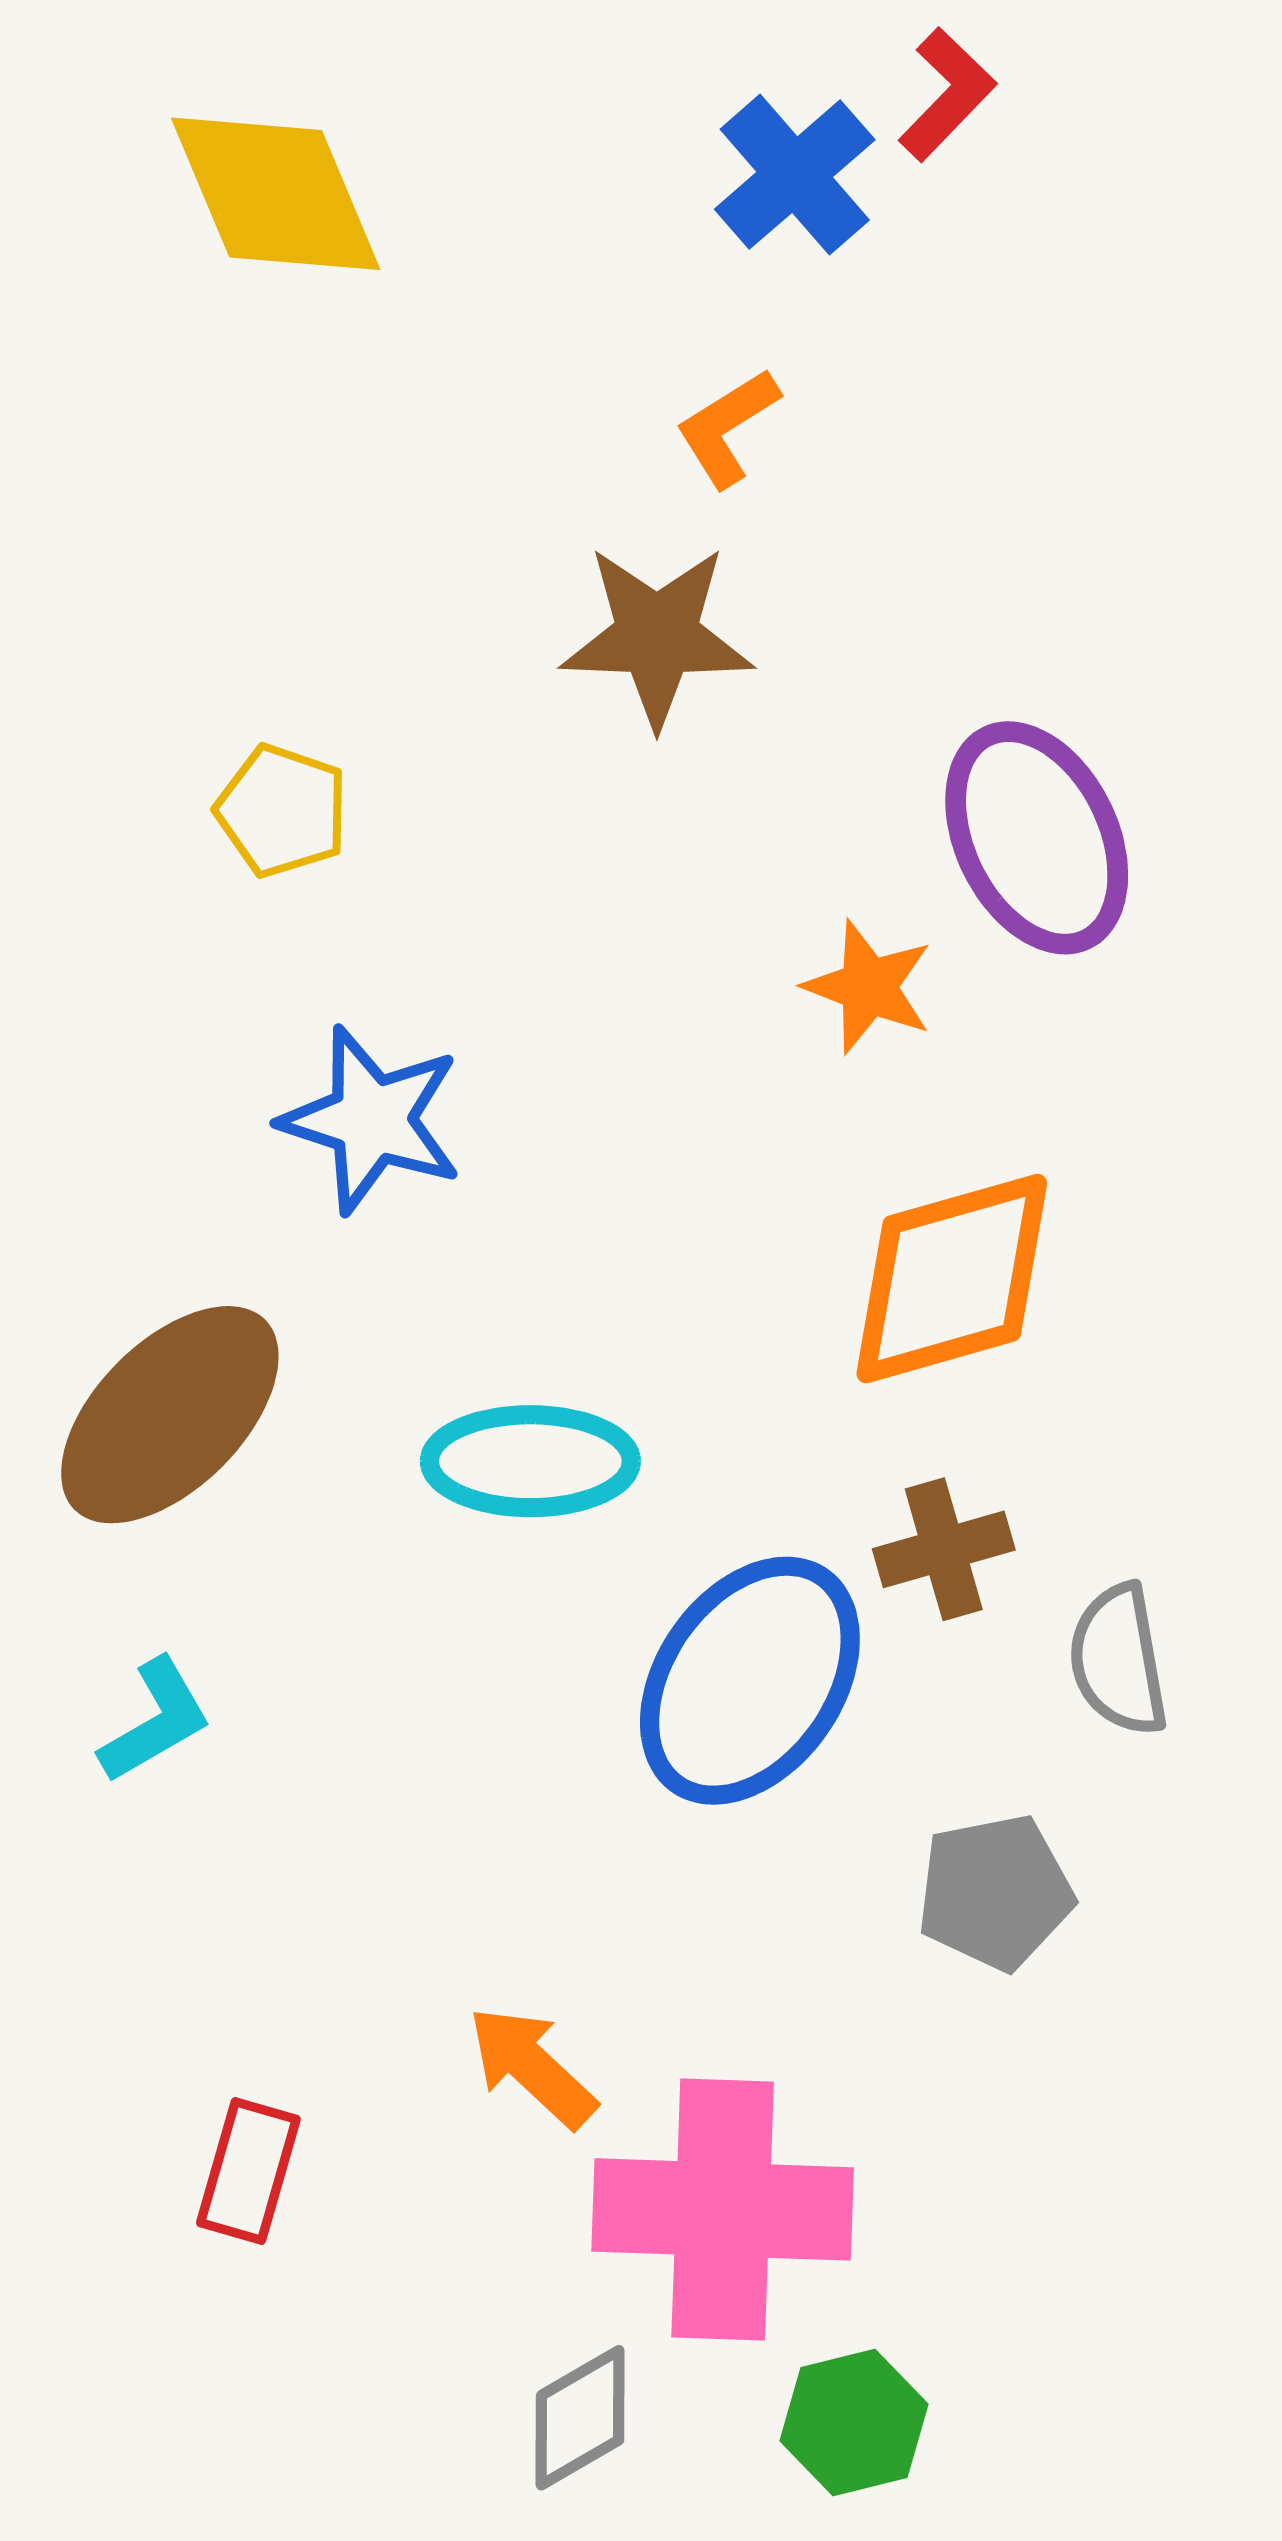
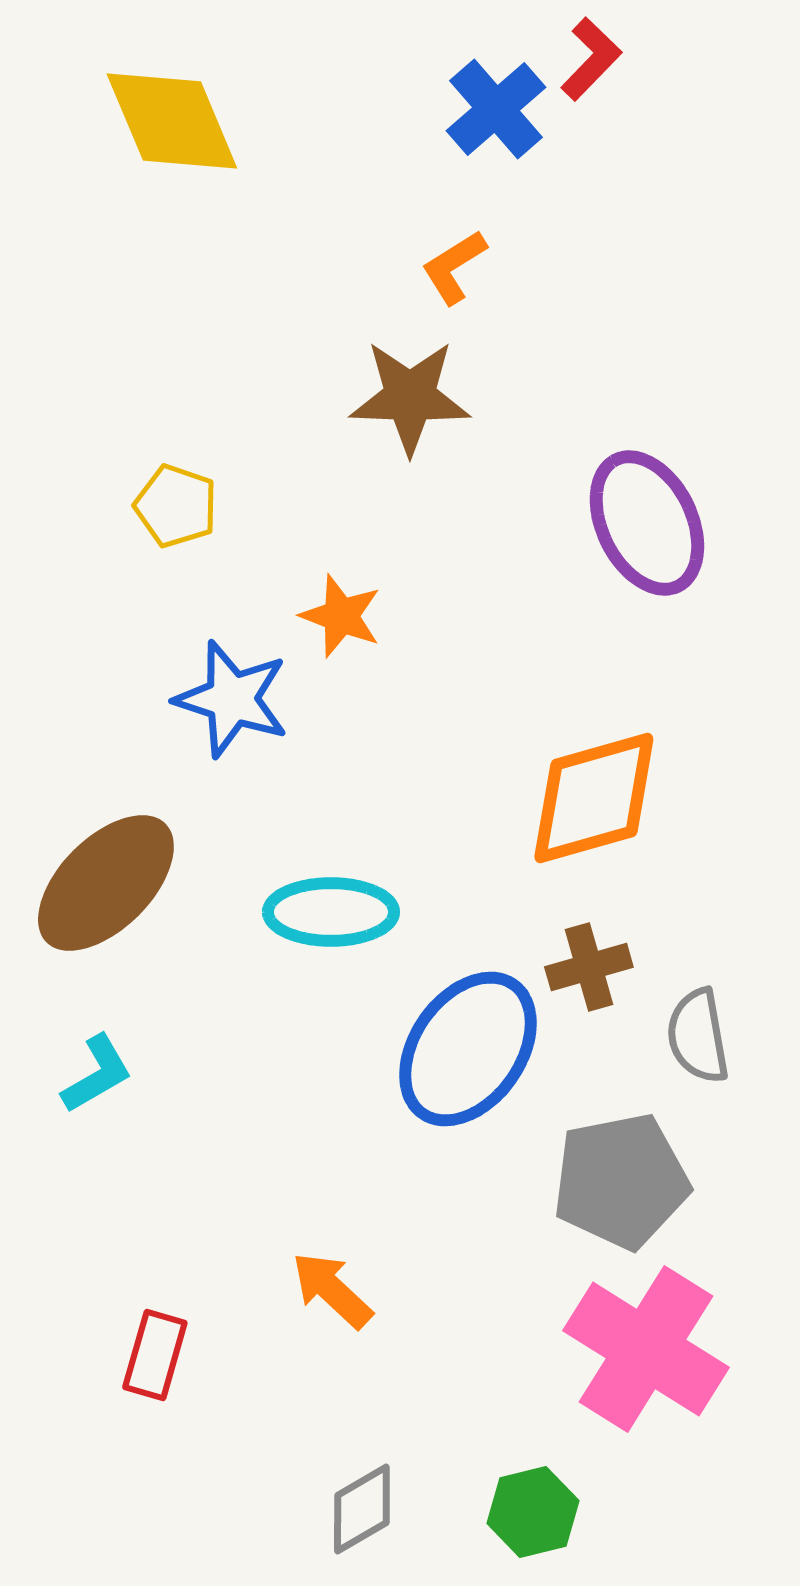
orange star: (868, 987) -> (341, 616), moved
gray pentagon: (995, 1892) -> (621, 1181), size x1.4
pink cross: (723, 2209) -> (646, 1349), moved, turned 30

